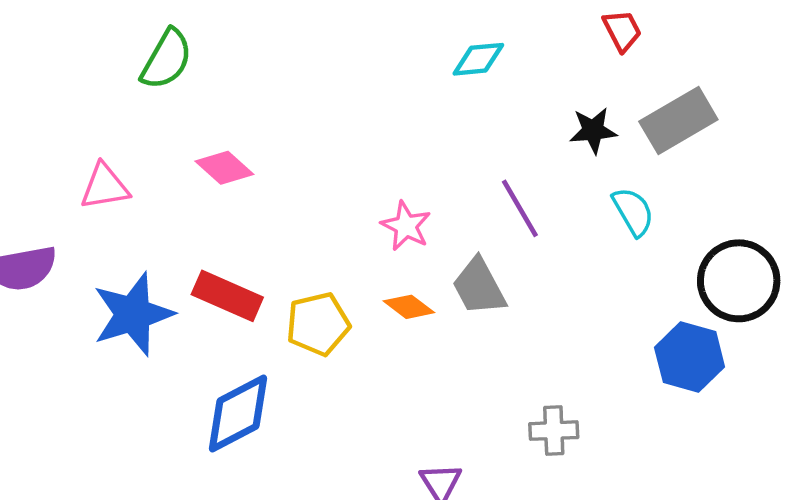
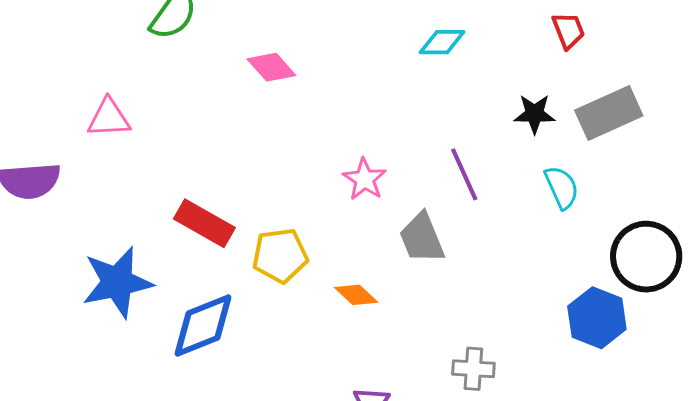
pink diamond: (224, 168) -> (271, 67), moved
orange diamond: (409, 307) -> (356, 295), moved
blue star: (133, 314) -> (117, 282), moved

